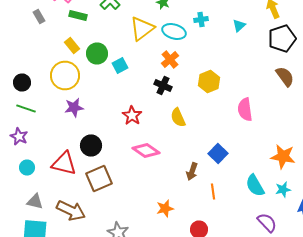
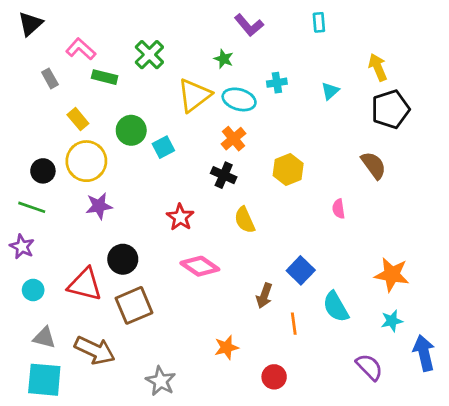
yellow rectangle: (72, 46) -> (78, 119), moved
brown semicircle: (285, 76) -> (374, 165), moved
black circle: (22, 82) -> (43, 171), moved
pink semicircle: (245, 110) -> (339, 209), size x0.6
cyan semicircle: (255, 186) -> (336, 307), moved

